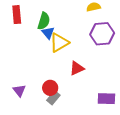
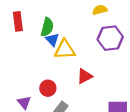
yellow triangle: (59, 43) -> (65, 50), turned 30
red circle: (50, 88) -> (48, 88), moved

